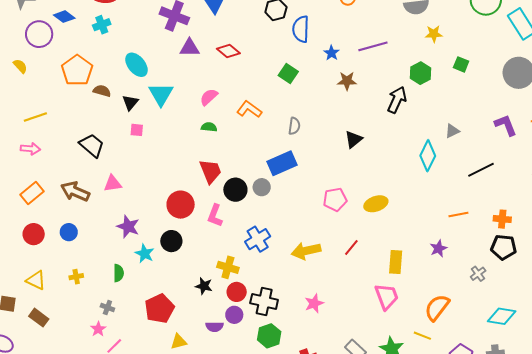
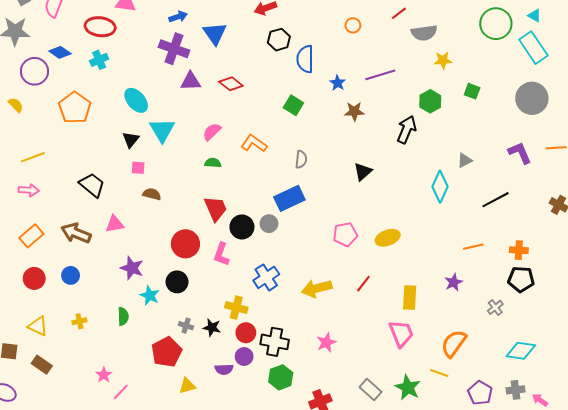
brown semicircle: (102, 91) -> (152, 194), moved
gray cross: (107, 308) -> (186, 326), moved

